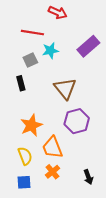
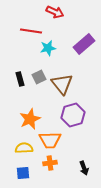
gray square: (30, 60) -> (39, 77), moved
orange trapezoid: (52, 147) -> (50, 140), turned -70
yellow semicircle: (25, 156) -> (24, 148), turned -72
orange cross: (52, 172) -> (50, 163), turned 32

